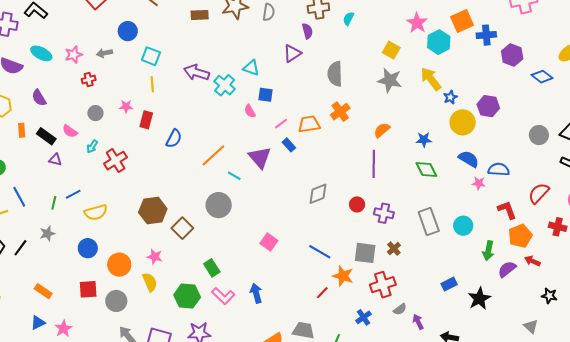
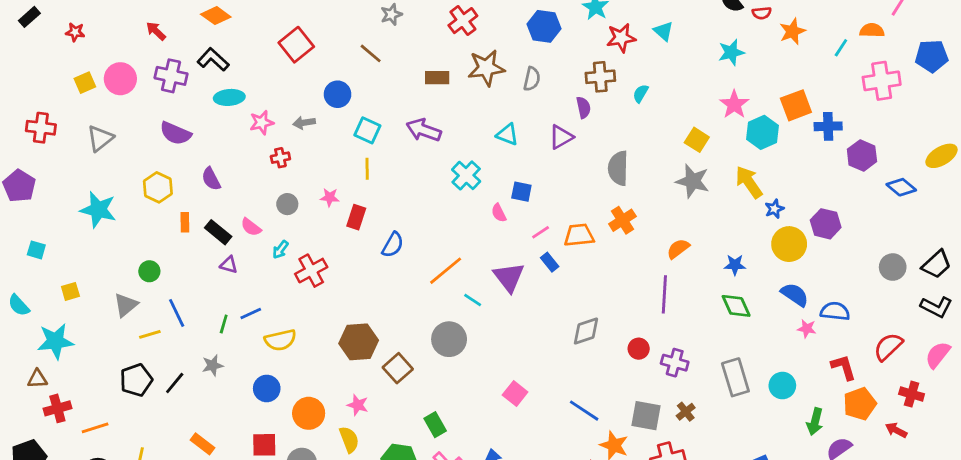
cyan ellipse: (41, 53) -> (229, 97), moved, turned -35
cyan triangle: (251, 68) -> (507, 134), moved
purple arrow: (196, 72) -> (424, 130), moved
red arrow: (532, 261) -> (896, 430), moved

